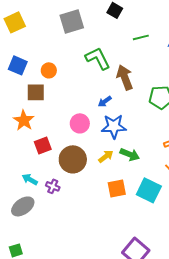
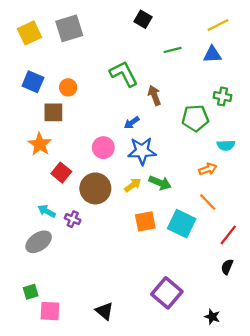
gray square: (72, 21) -> (69, 28), moved
brown arrow: (125, 77) -> (154, 95), size x0.7
red square: (43, 145) -> (61, 173), turned -30

